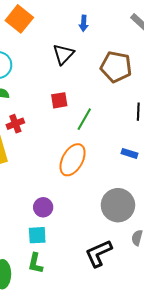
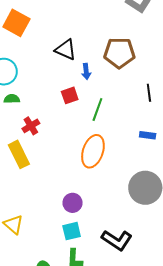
blue arrow: (84, 23) -> (86, 72), moved
black triangle: (63, 54) -> (66, 50), turned -40
black L-shape: (99, 253) -> (117, 240), moved, turned -112

